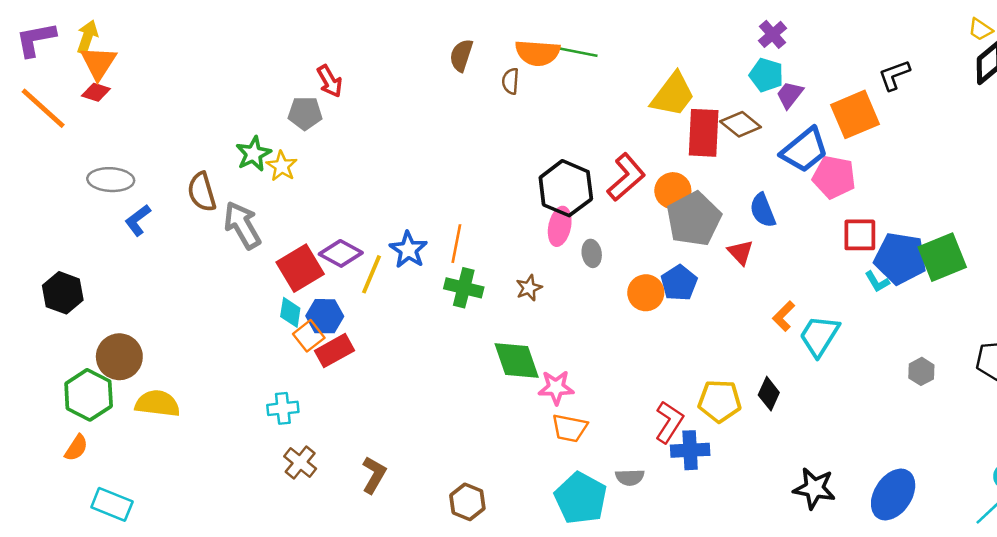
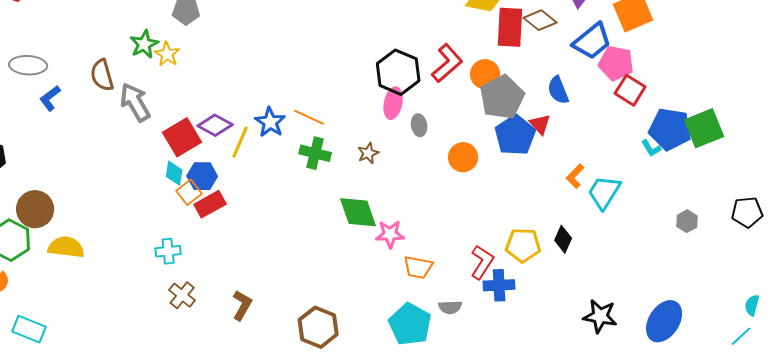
red square: (860, 235) -> (630, 90), moved, turned 32
orange line: (456, 244) -> (309, 117), turned -76
blue pentagon: (679, 283) -> (515, 135), moved, size x1.4
orange trapezoid: (570, 428) -> (418, 267), moved
brown hexagon: (467, 502) -> (318, 327), size x1.4

